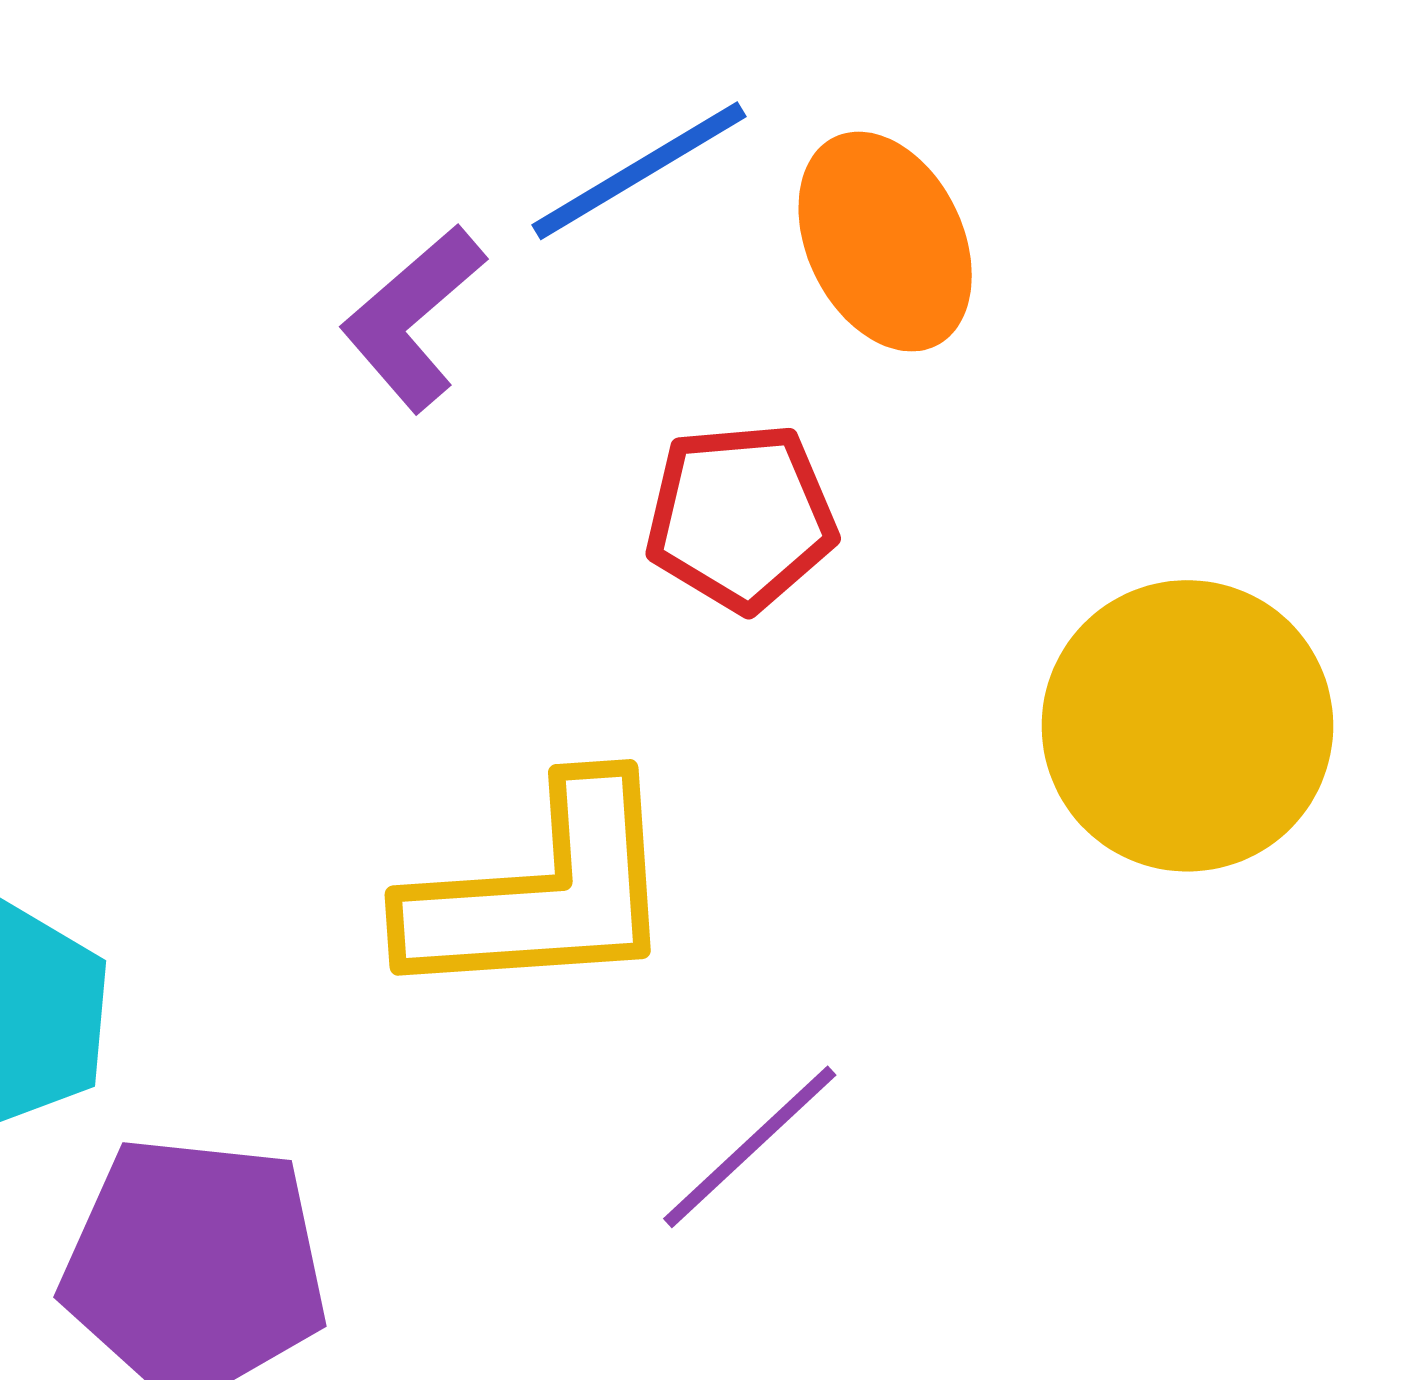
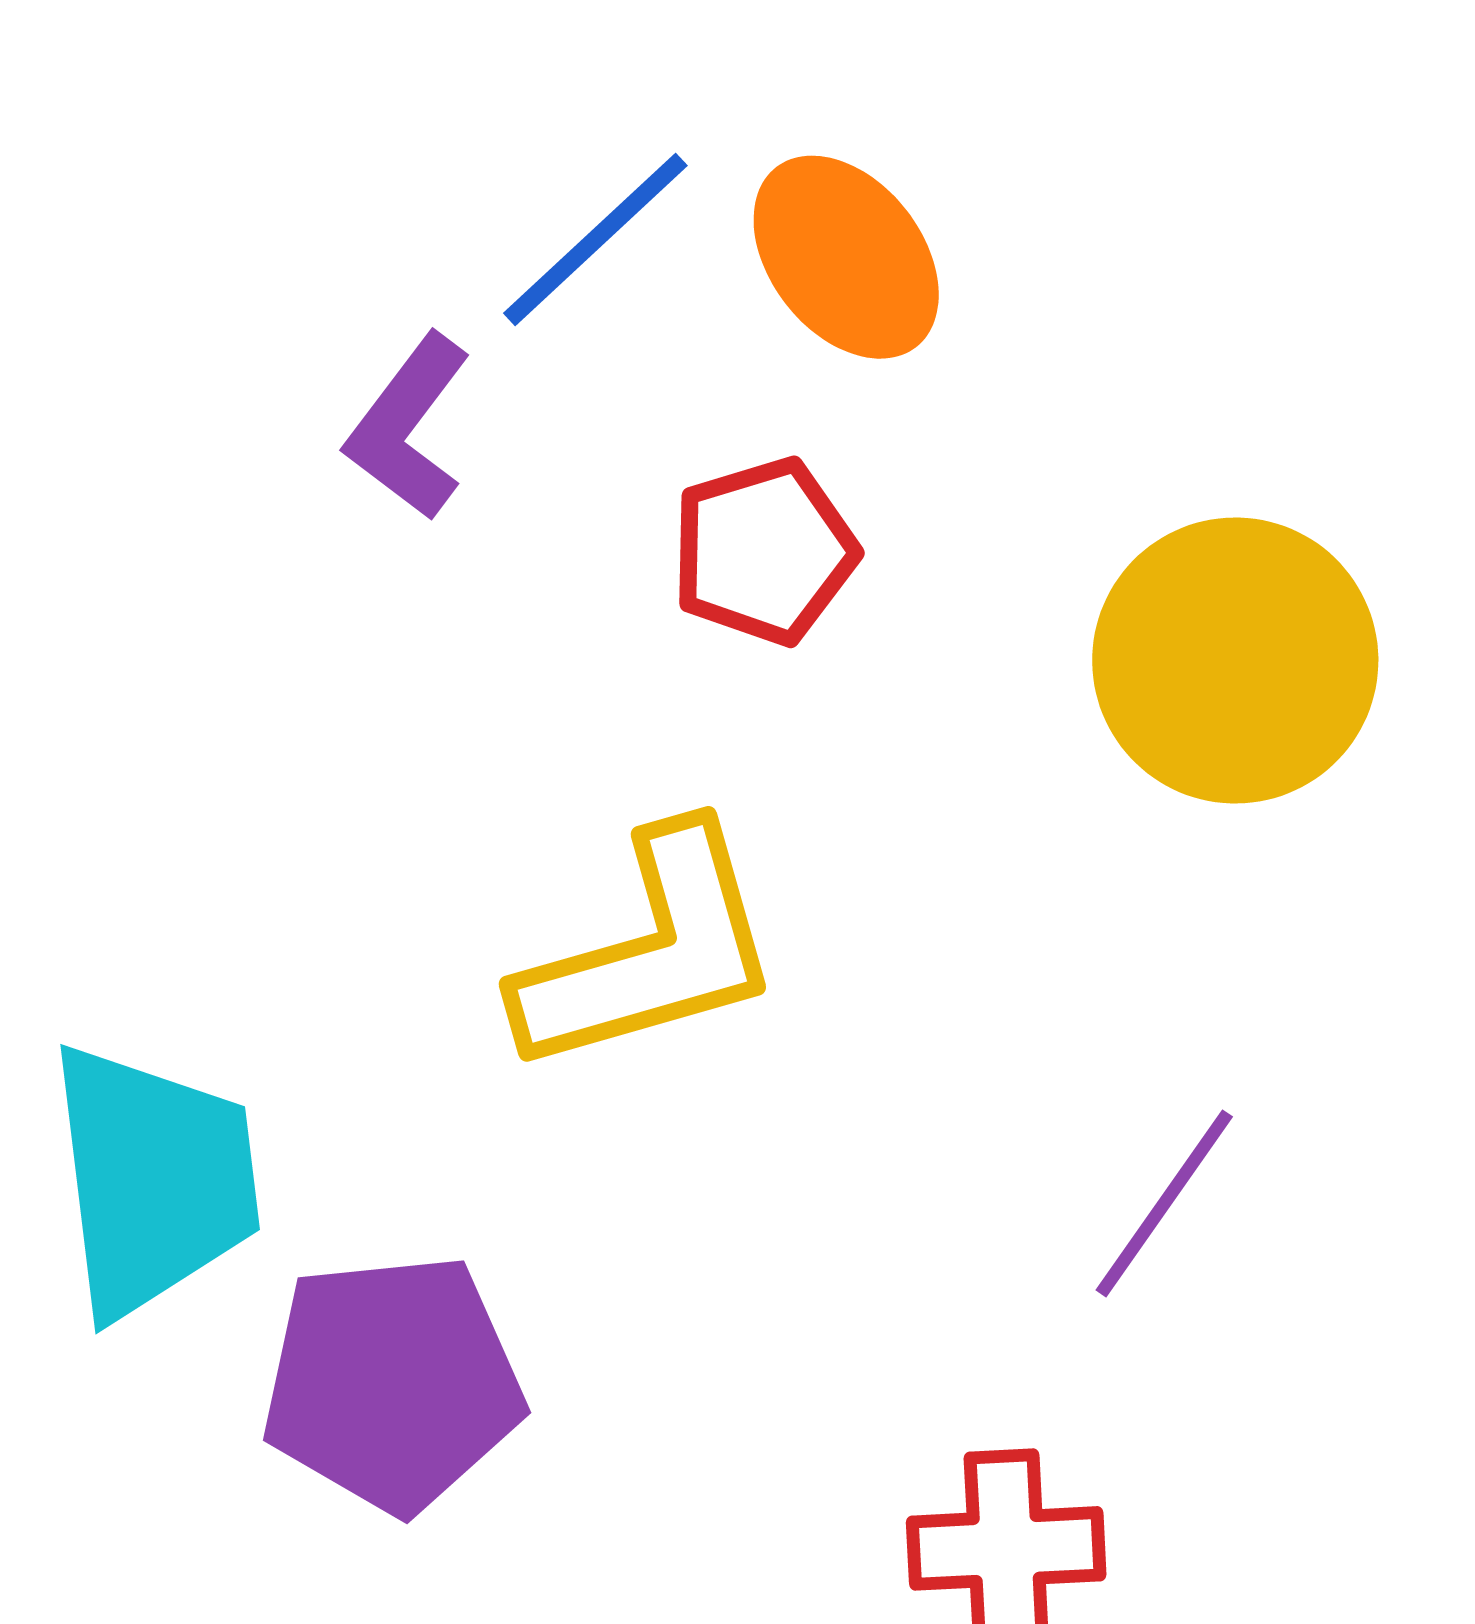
purple line: (750, 1147) -> (1164, 1203), moved

